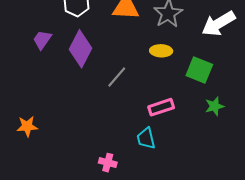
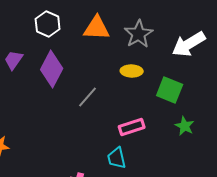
green star: (214, 106) -> (185, 126), turned -30

